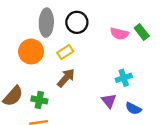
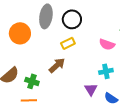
pink semicircle: (119, 34) -> (107, 44), moved
orange circle: (31, 52) -> (20, 33), moved
yellow rectangle: (65, 52) -> (68, 43), moved

